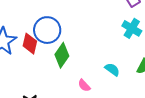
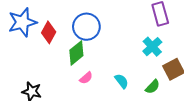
blue circle: (47, 30) -> (86, 27), moved
pink semicircle: (84, 85) -> (86, 78), moved, turned -104

